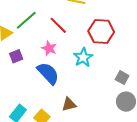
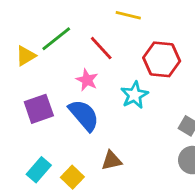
purple square: (16, 56) -> (39, 109), moved, size x1.5

